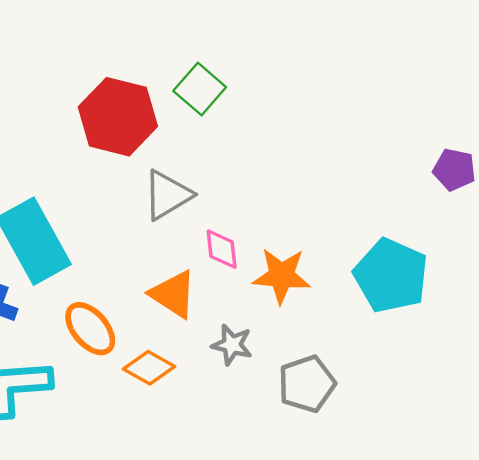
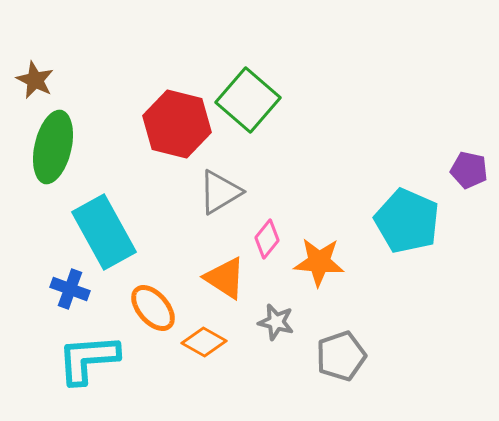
green square: (200, 89) -> (248, 100), size x1.4
pink diamond: (222, 249) -> (267, 239), turned 45
cyan pentagon: (391, 276) -> (407, 221), moved

